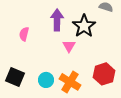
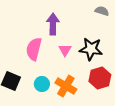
black star: (84, 26) -> (91, 49), moved, turned -30
pink semicircle: (24, 34) -> (34, 49), moved, size x1.6

